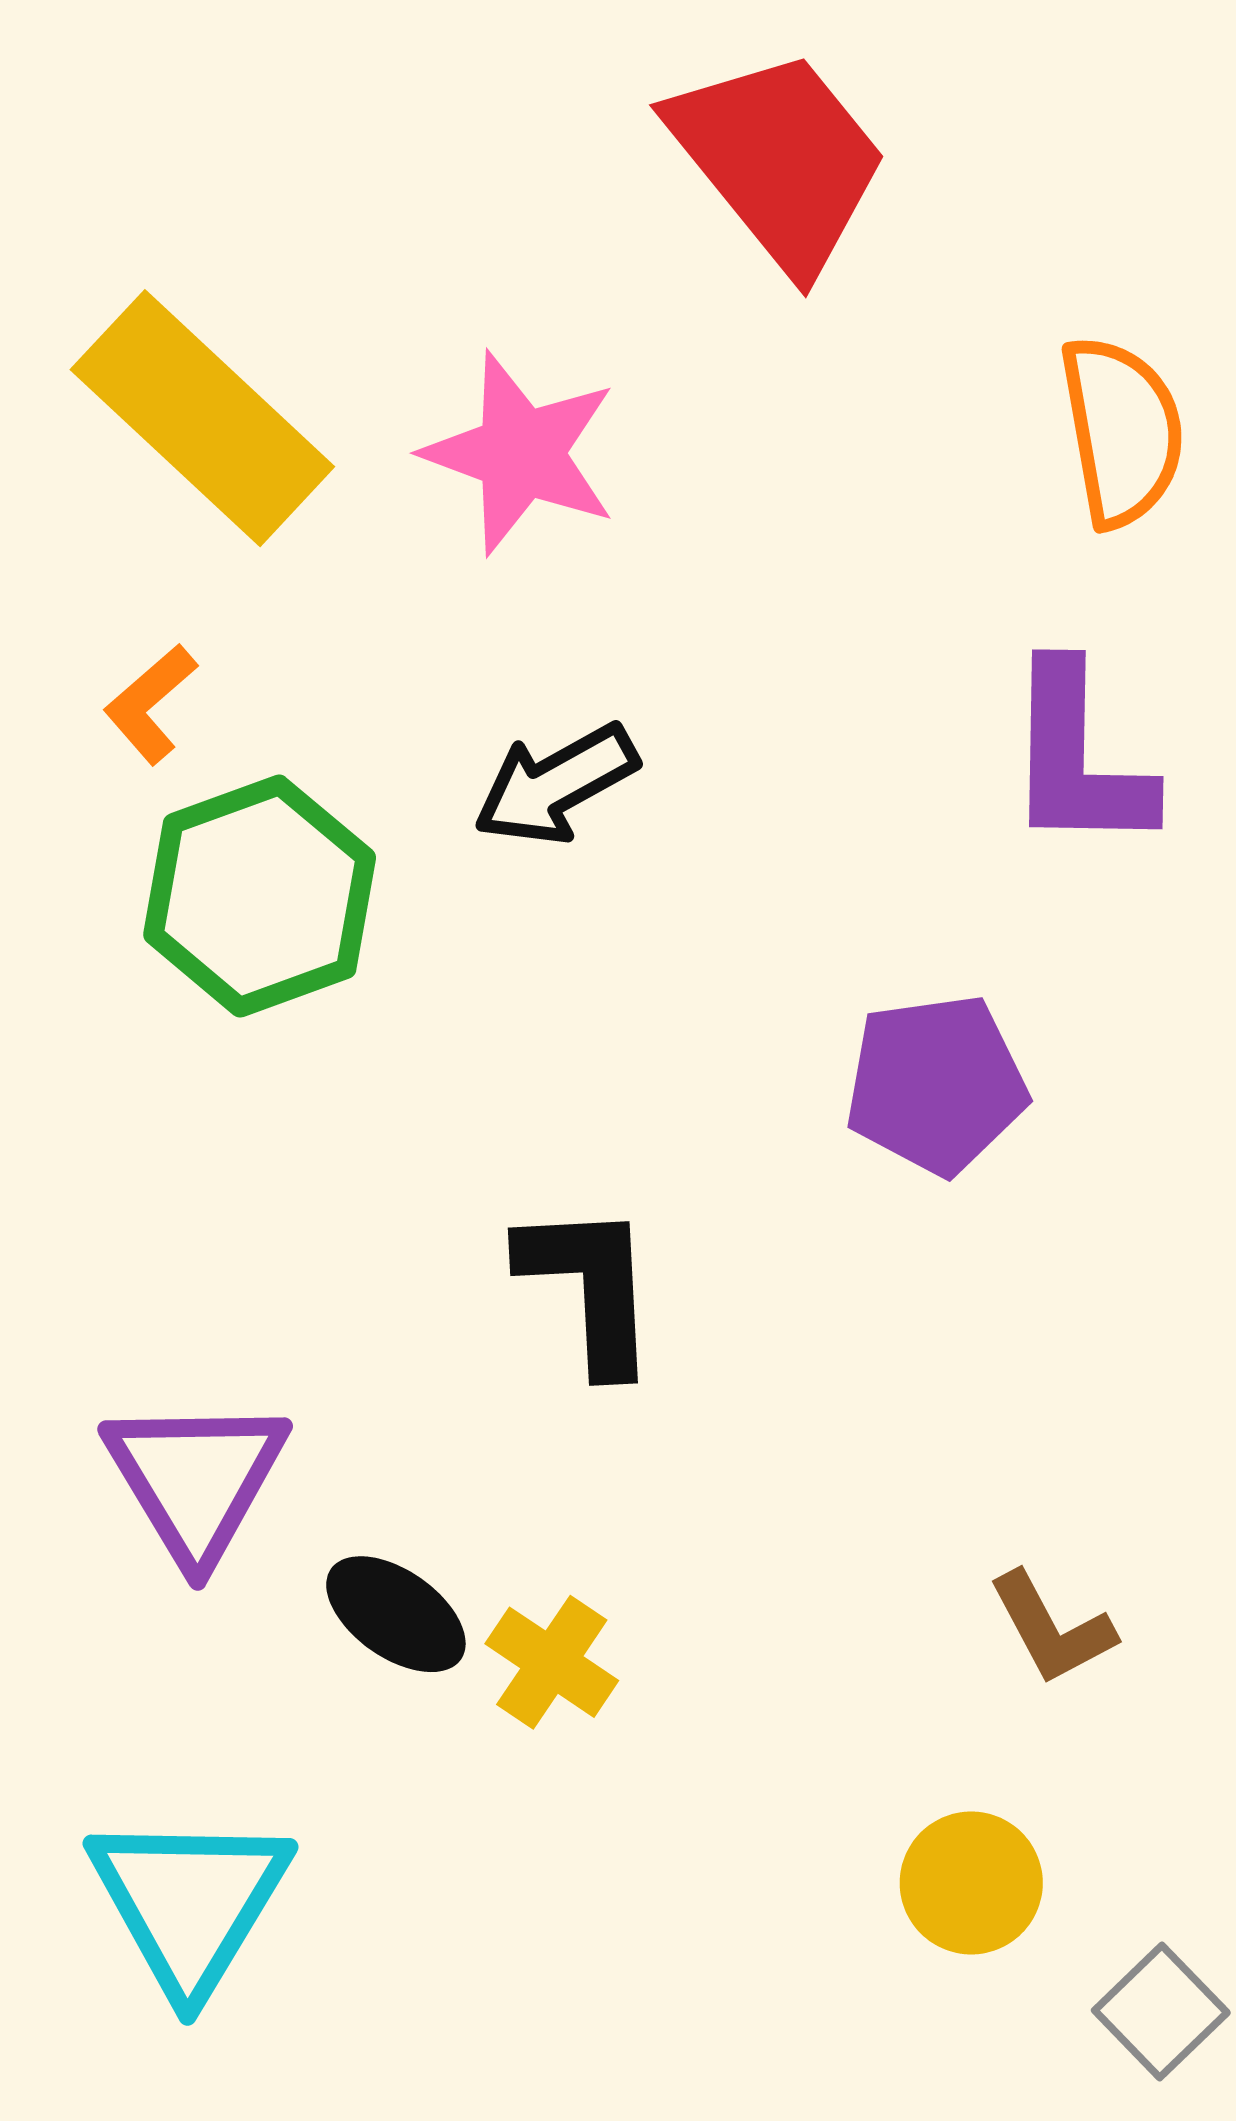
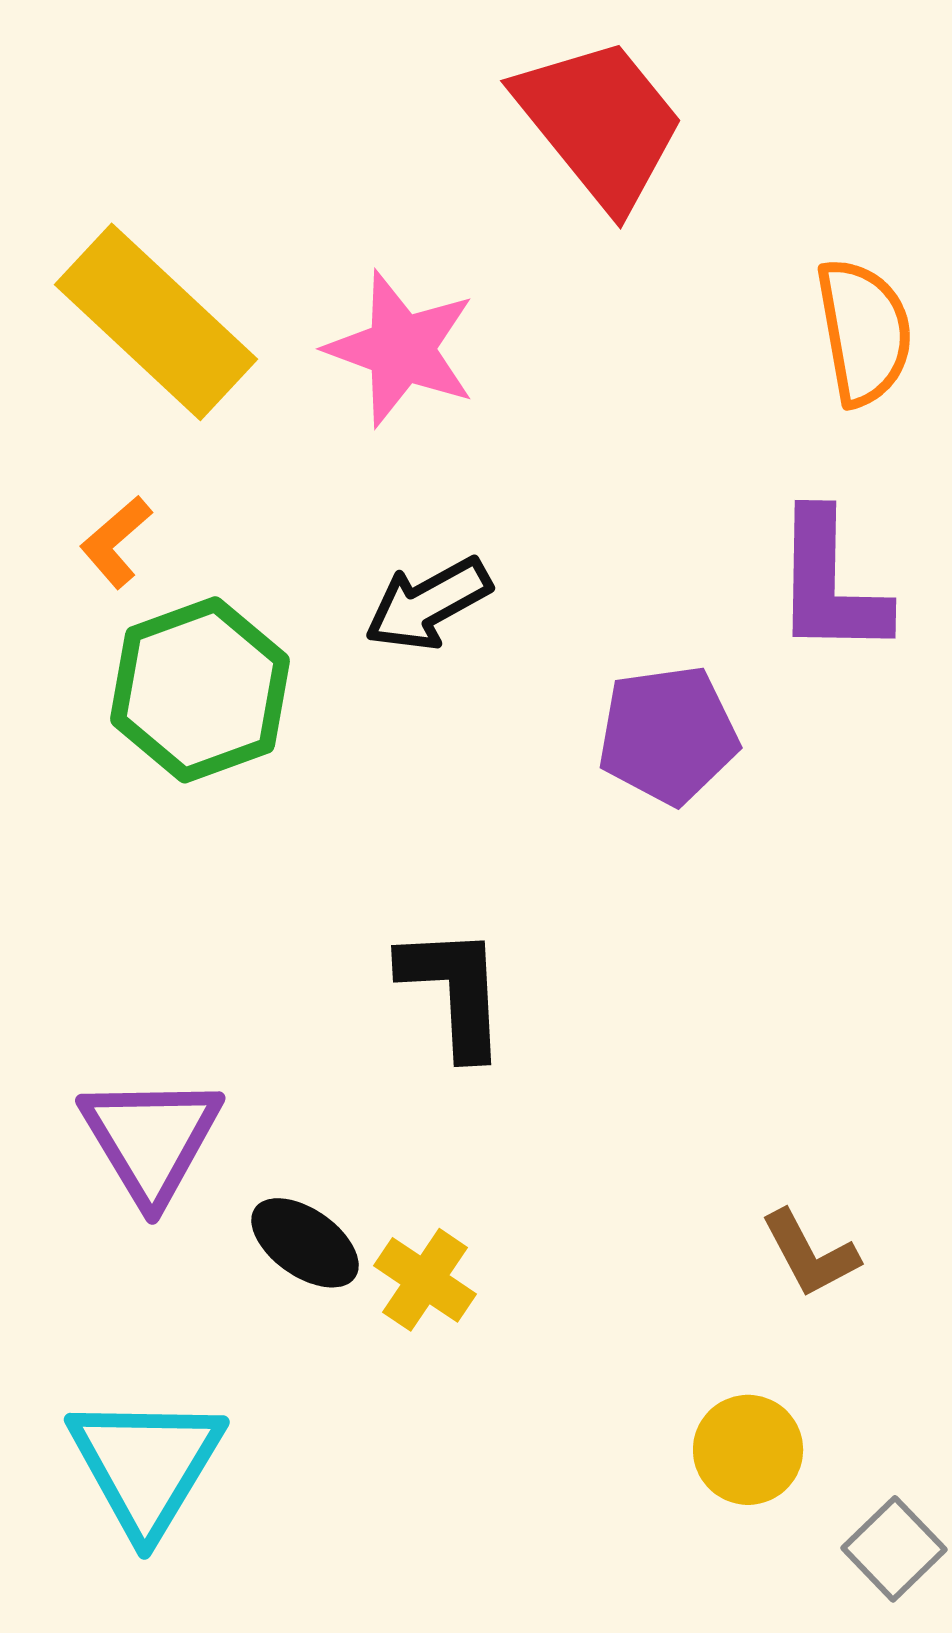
purple pentagon: (936, 1084) -> (668, 735), moved

